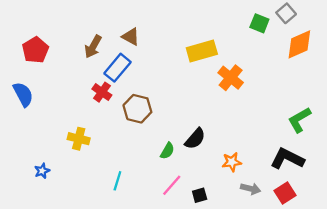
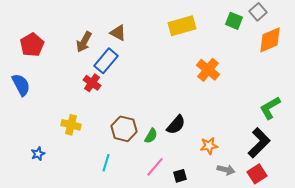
yellow rectangle: (202, 51) -> (182, 26), moved
brown hexagon: (137, 109) -> (124, 129), moved
black L-shape: (287, 159) -> (259, 143), turned 108

